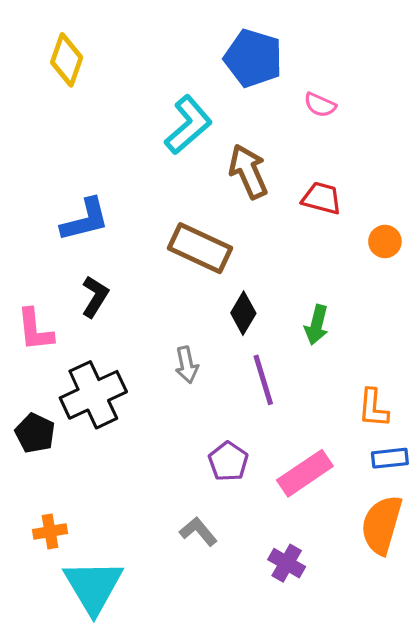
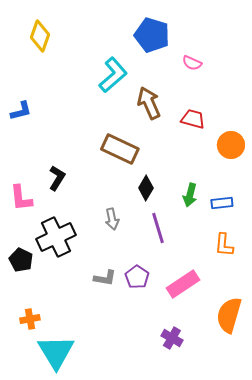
blue L-shape: (85, 220) -> (21, 111), moved, size x0.7
orange circle: (385, 242) -> (231, 145), size x1.4
blue rectangle: (390, 458) -> (222, 203), moved
gray L-shape: (198, 531) -> (105, 278), moved, turned 140

